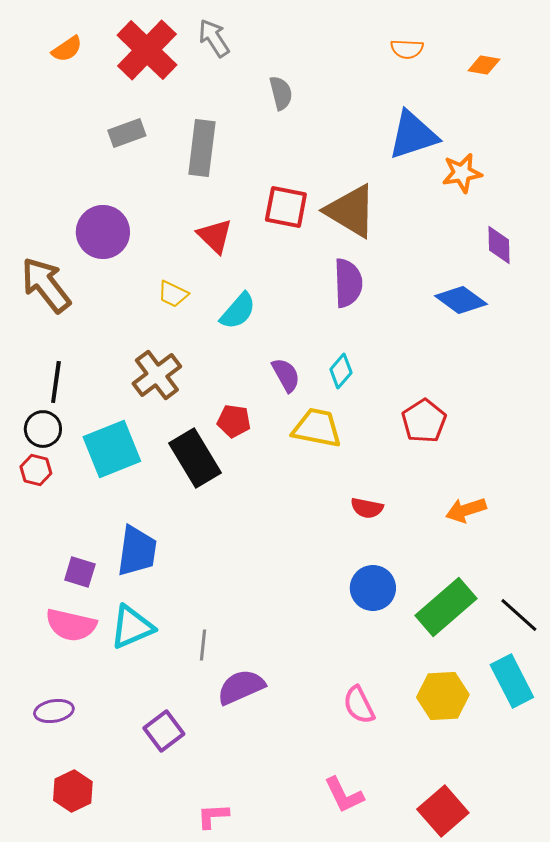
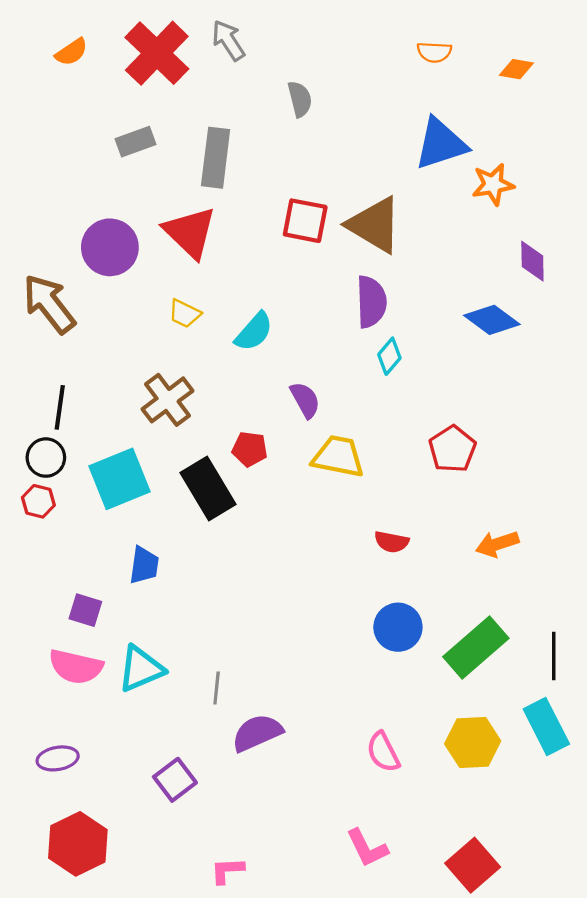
red triangle: (215, 236) -> (190, 232), moved, size x1.4
cyan diamond: (341, 371) -> (389, 356), moved
blue trapezoid: (137, 551) -> (144, 565), moved, size x0.7
black line: (519, 615) -> (554, 656), turned 48
red hexagon: (73, 791) -> (78, 844), size x1.4

